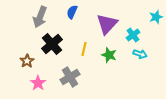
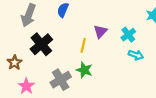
purple triangle: (107, 24) -> (100, 31), moved, size x0.6
yellow line: (84, 49) -> (83, 45), moved
green star: (109, 55) -> (84, 70), moved

